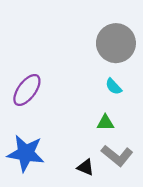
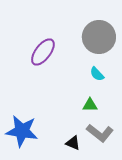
purple ellipse: (27, 90) -> (43, 52), moved

